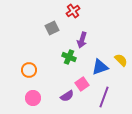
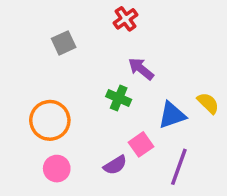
gray square: (52, 28) -> (64, 43), moved
purple arrow: (82, 40) -> (141, 69), turned 112
orange circle: (29, 70) -> (50, 120), size x1.5

